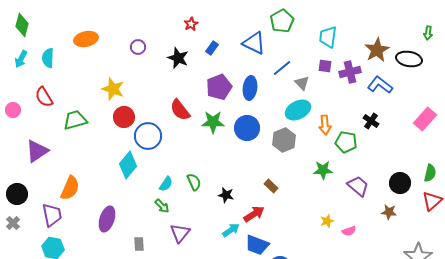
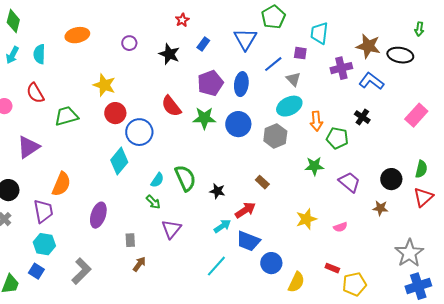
blue triangle: (254, 43) -> (245, 39), turned 35
brown star: (377, 50) -> (368, 46), turned -30
purple square: (325, 66) -> (300, 53), moved
green semicircle: (194, 182) -> (185, 178), size x1.5
yellow star: (327, 221) -> (306, 219), moved, size x1.5

